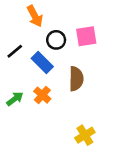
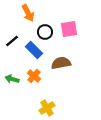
brown semicircle: (76, 79) -> (61, 63), turned -102
green arrow: (15, 99) -> (12, 79), turned -128
yellow cross: (85, 135) -> (47, 108), moved

